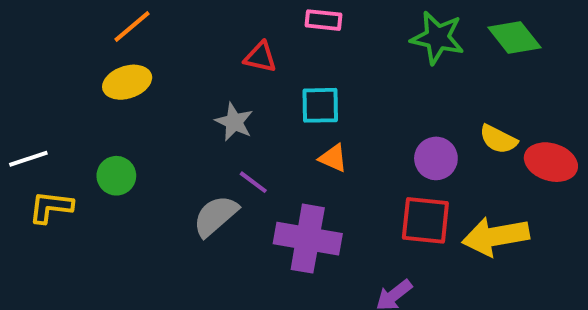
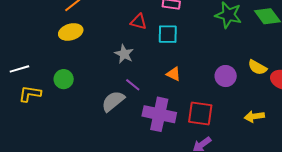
cyan square: (320, 105) -> (168, 34), moved
red square: (425, 220) -> (200, 113), moved
yellow arrow: (496, 236) -> (254, 116), size x0.6

